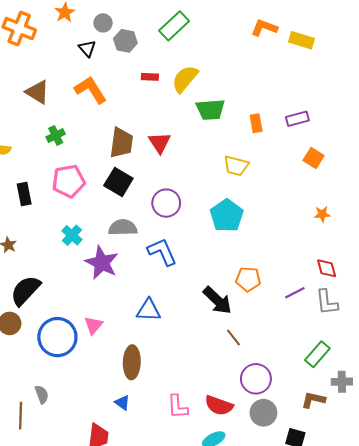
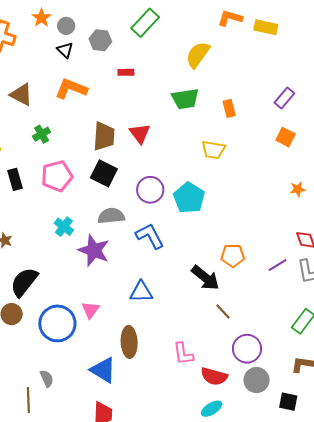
gray circle: (103, 23) -> (66, 26), moved
yellow semicircle: (185, 79) -> (198, 55), moved
orange L-shape: (91, 90) -> (71, 89), turned -32
purple rectangle: (297, 119) -> (284, 98), moved, turned -30
black rectangle: (24, 194) -> (15, 179), moved
cyan pentagon: (227, 216) -> (189, 198), moved
blue triangle: (122, 403) -> (103, 370), moved, size x1.8
pink L-shape: (178, 407) -> (183, 354), moved

